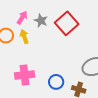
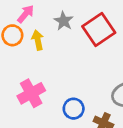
pink arrow: (22, 18) -> (26, 14), moved
pink cross: (25, 75) -> (31, 93), turned -30

